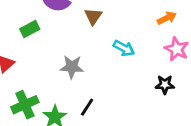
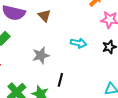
cyan arrow: (124, 48) -> (78, 43), moved

